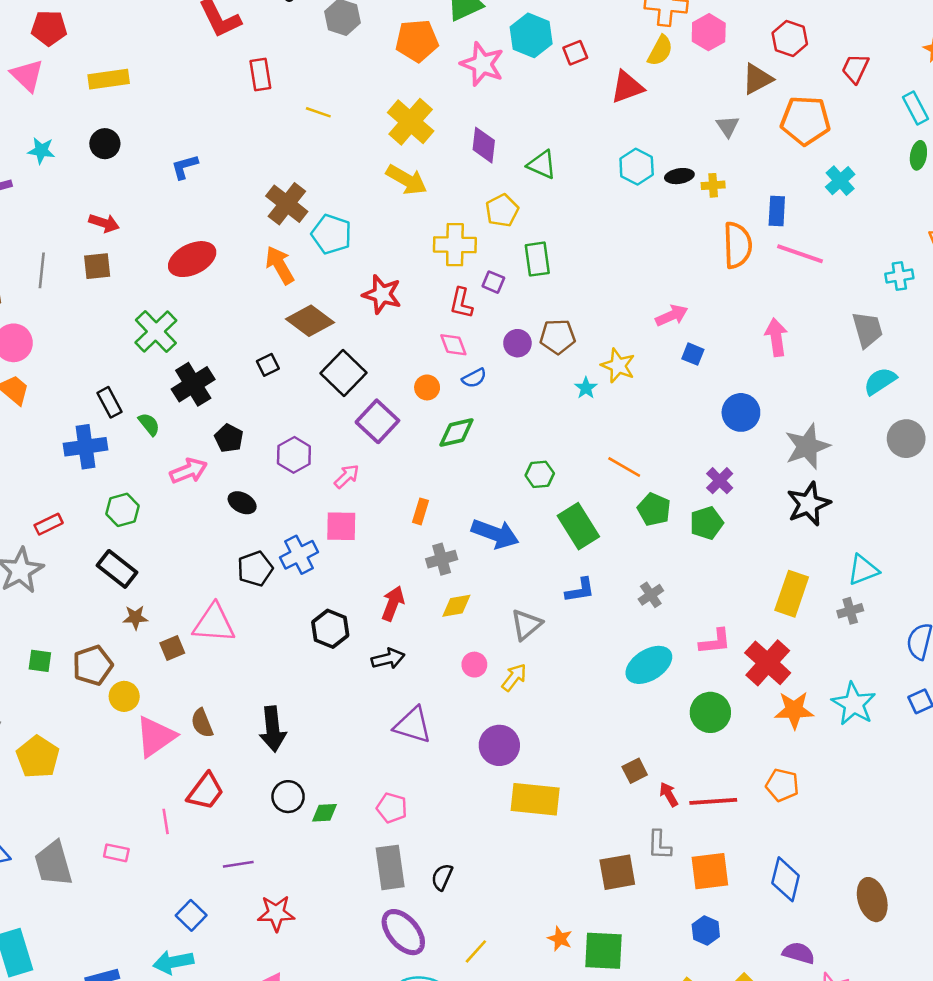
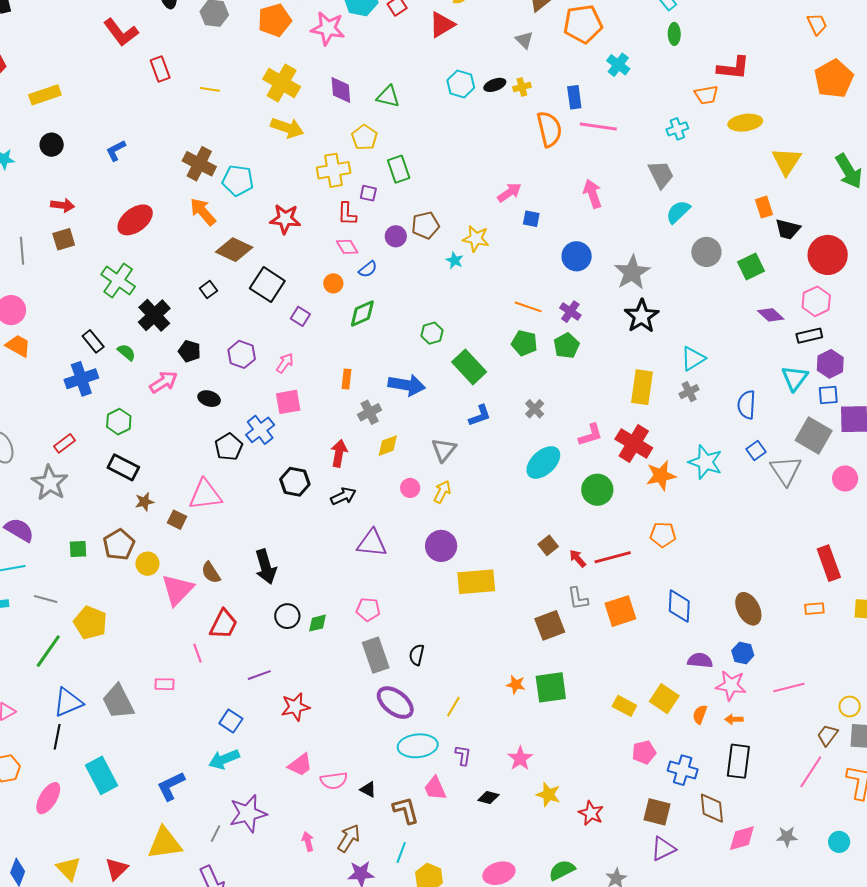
purple square: (377, 421) -> (300, 316), size x0.6
orange line: (624, 467) -> (528, 307), moved
brown square: (172, 648) -> (177, 520), turned -30
blue hexagon: (706, 930) -> (743, 653), moved

